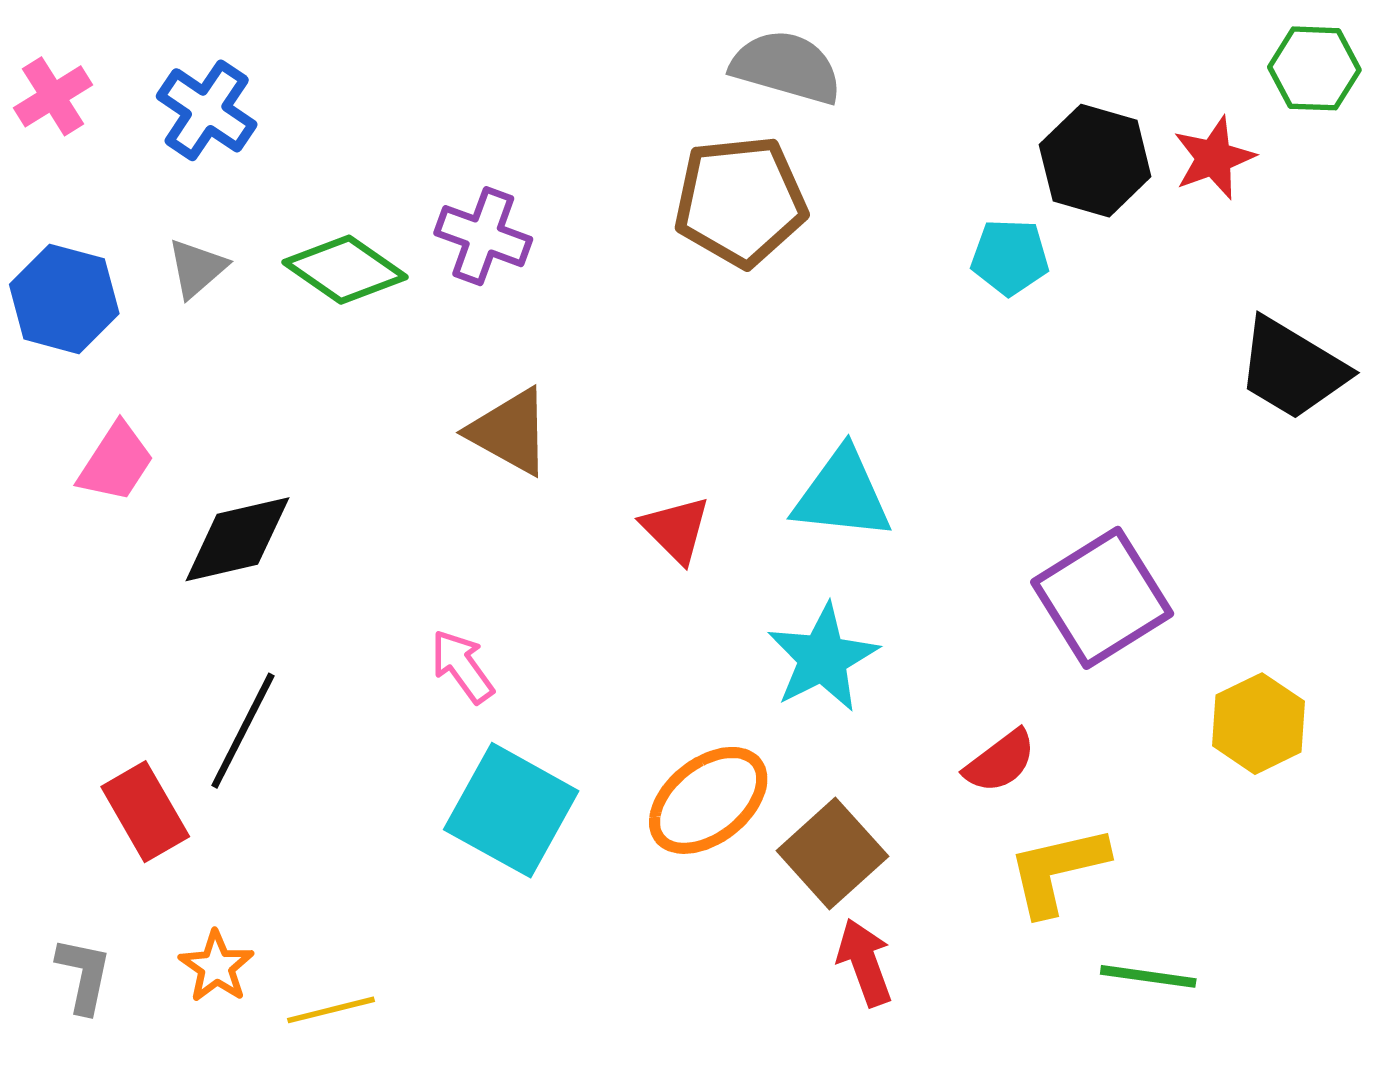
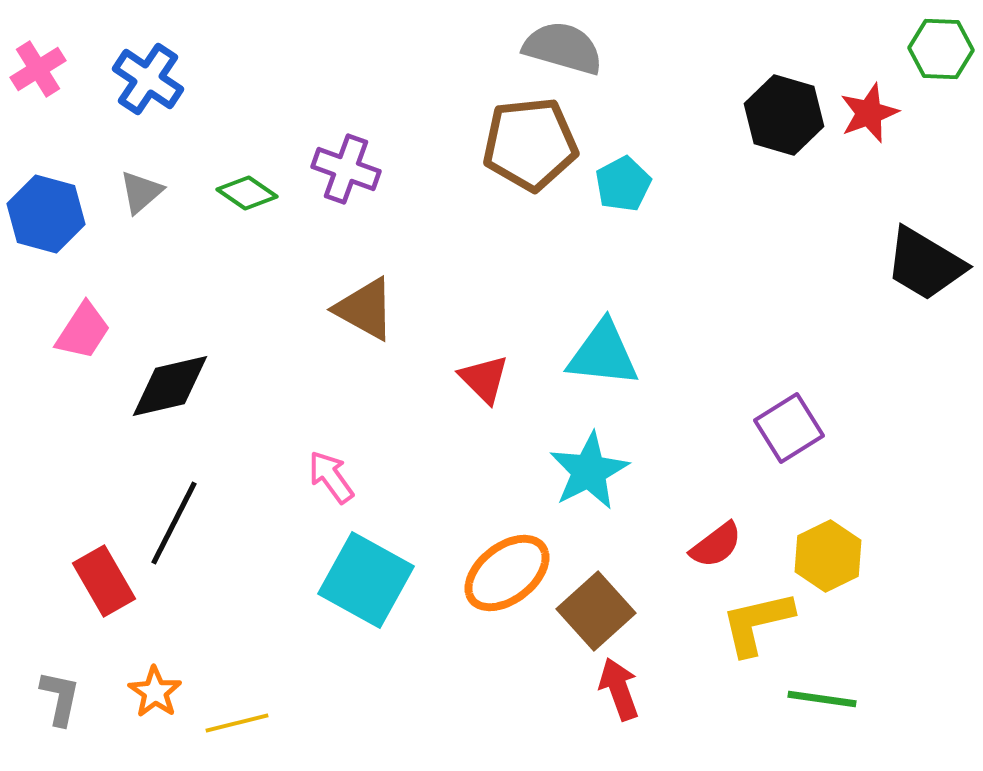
cyan pentagon: (1010, 257) -> (623, 184), moved, turned -30
green diamond: (345, 270) -> (247, 193), size x0.7
purple square: (1102, 598) -> (789, 428), size x0.7
yellow hexagon: (1259, 724) -> (828, 556), moved

